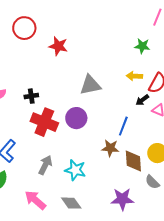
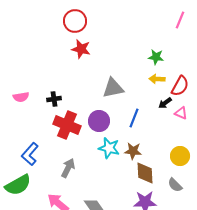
red circle: (24, 28) -> (75, 21), moved
green star: (142, 46) -> (156, 57), moved
blue line: (123, 126) -> (134, 118), moved
brown diamond: (133, 161) -> (145, 173), moved
cyan star: (75, 170) -> (109, 148), moved

